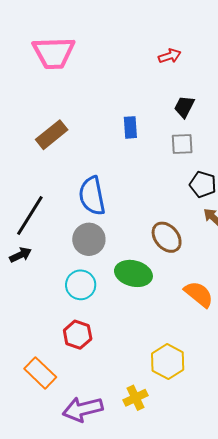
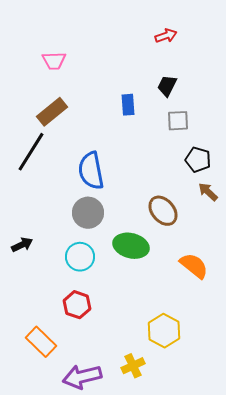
pink trapezoid: (54, 53) -> (54, 61), moved, size x0.6
black trapezoid: (184, 107) -> (167, 86), moved
black line: (30, 215) -> (31, 152), moved
black arrow: (21, 255) -> (22, 245), moved

